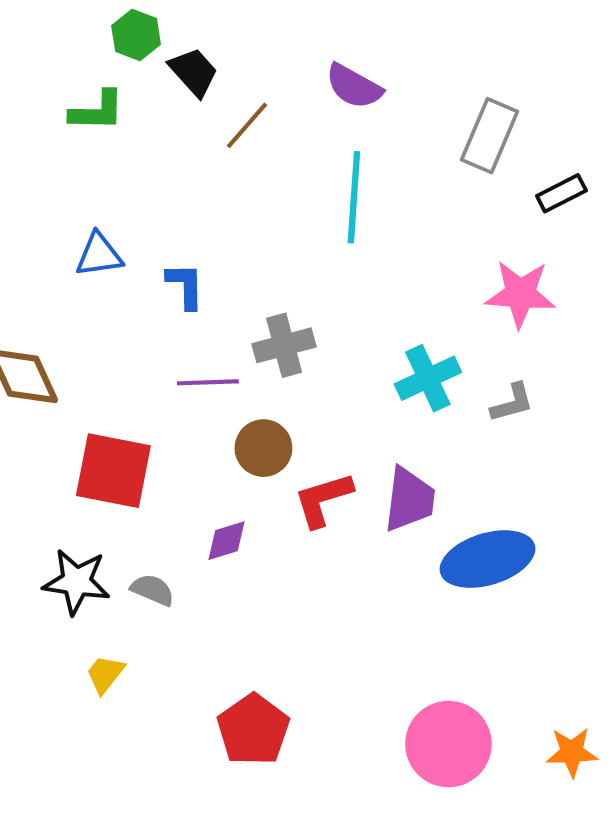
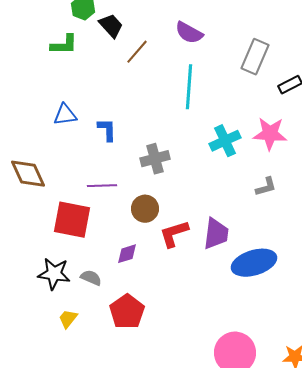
cyan cross: (428, 378) -> (225, 141), moved
purple line: (208, 382) -> (102, 186), moved
red pentagon: (253, 730) -> (127, 312), moved

